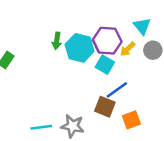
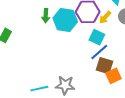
cyan square: (105, 65) -> (97, 37), moved
brown square: (105, 107) -> (104, 66), moved

